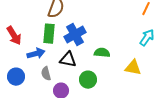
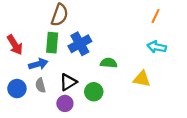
cyan arrow: (147, 38) -> (157, 47), turned -114
black triangle: (68, 60) -> (68, 82), moved, turned -42
gray semicircle: (46, 74) -> (40, 85), moved

